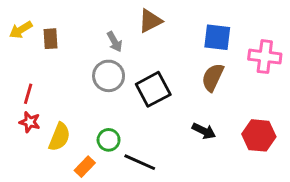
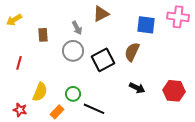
brown rectangle: (51, 39) -> (43, 35), moved
pink cross: (265, 57) -> (178, 17), moved
brown semicircle: (213, 77) -> (132, 52), moved
red star: (30, 122) -> (20, 110), moved

